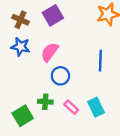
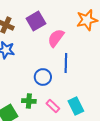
pink semicircle: (50, 52) -> (56, 38), moved
blue line: (100, 61) -> (66, 63), moved

